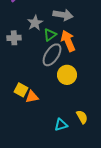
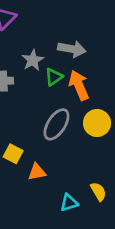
gray ellipse: (52, 55) -> (56, 124), moved
yellow circle: (67, 75) -> (97, 123), moved
orange triangle: (32, 97) -> (37, 172), moved

